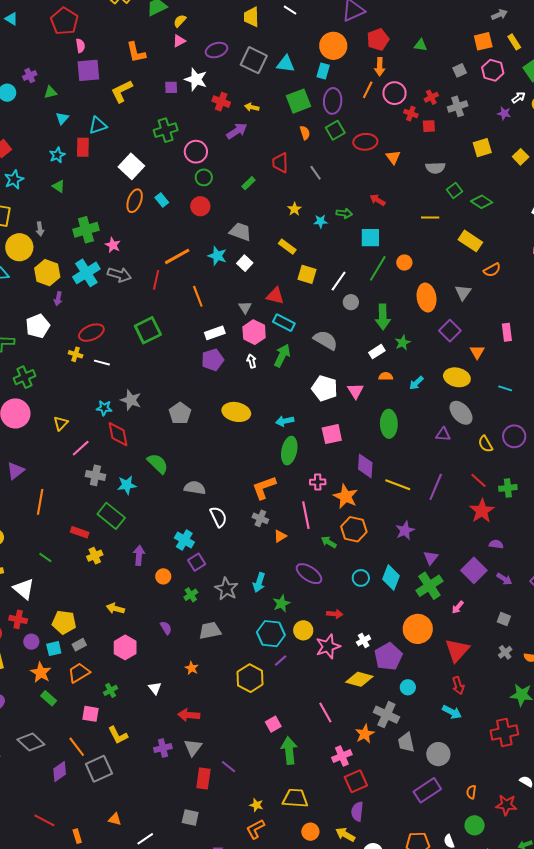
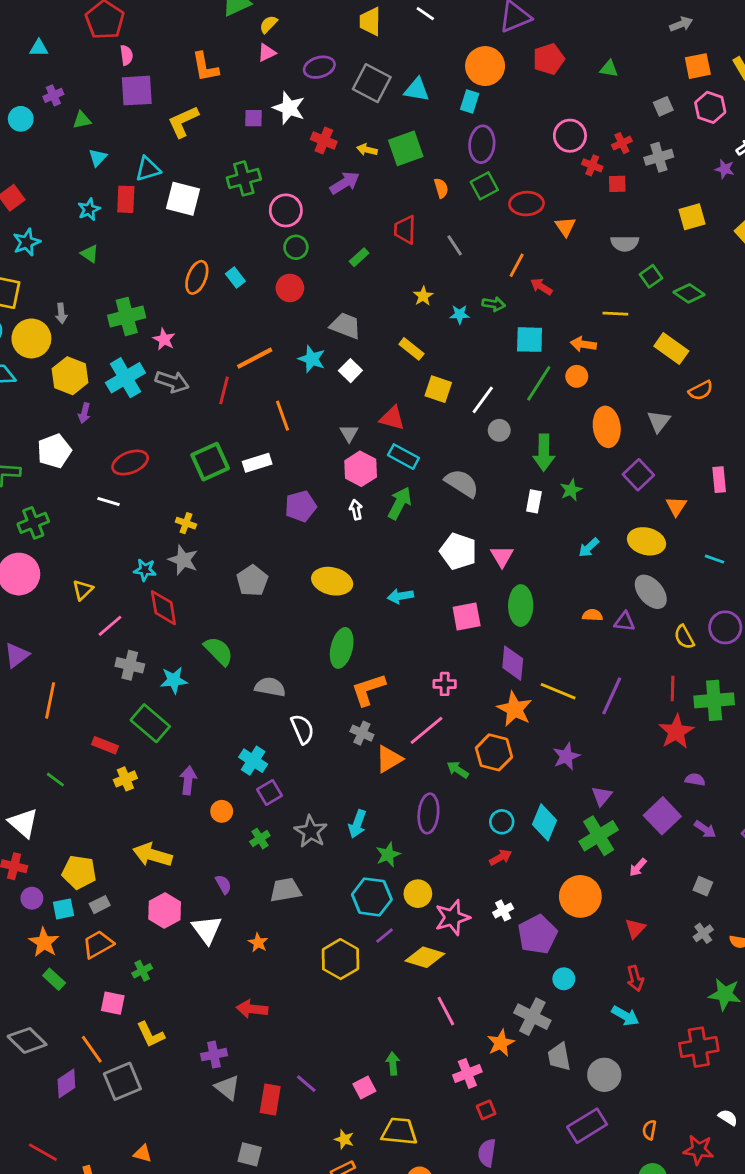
gray arrow: (499, 15) -> (681, 24), moved
cyan triangle: (11, 19) -> (39, 48), moved, turned -32
orange arrow: (380, 67) -> (583, 344), moved, turned 96
orange line: (368, 90) -> (517, 265), moved
green square: (299, 101) -> (406, 148), moved
white square: (131, 166) -> (183, 199), moved, turned -30
white rectangle: (215, 333) -> (257, 463), moved
white rectangle: (377, 352) -> (534, 501), turned -49
yellow cross: (76, 354) -> (186, 523), moved
white line: (102, 363) -> (108, 501), moved
orange semicircle: (386, 376) -> (592, 615), moved
green ellipse: (389, 424) -> (521, 606), moved
green ellipse: (289, 451) -> (342, 648), moved
red line: (478, 480) -> (673, 689), turned 48
green cross: (508, 488) -> (714, 700), size x1.5
orange star: (346, 496) -> (515, 709), moved
pink line: (306, 515) -> (426, 730), turned 60
orange triangle: (280, 536) -> (389, 759), size x1.5
purple ellipse: (309, 574) -> (428, 813), turned 60
yellow arrow: (115, 609) -> (152, 855), size x1.5
red arrow: (335, 614) -> (501, 857), moved, turned -35
red triangle: (457, 650) -> (635, 928), size x0.6
yellow diamond: (359, 679) -> (425, 957), moved
white triangle: (155, 688) -> (207, 930), moved, size x1.6
pink square: (273, 724) -> (364, 1087), moved
gray triangle: (193, 748) -> (227, 1088), moved, turned -30
green arrow: (289, 751) -> (393, 1064), size x0.6
red square: (356, 781) -> (486, 1110), size x0.6

